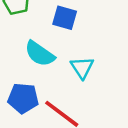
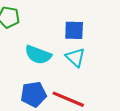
blue square: (65, 18) -> (74, 30), moved

